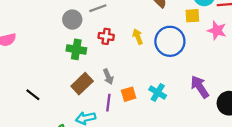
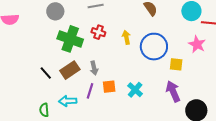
yellow square: (192, 16) -> (176, 64), moved
gray circle: (72, 20) -> (55, 11), moved
green cross: (76, 49) -> (70, 39), size x1.4
black line: (33, 95) -> (46, 73), moved

